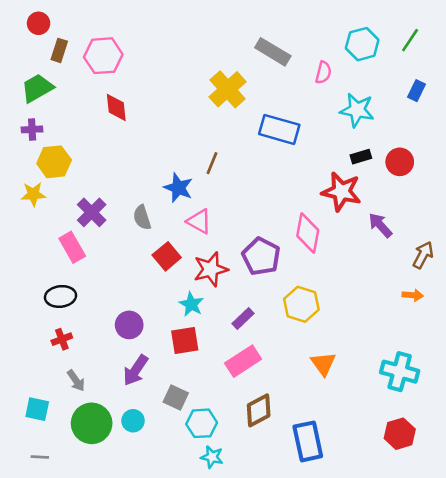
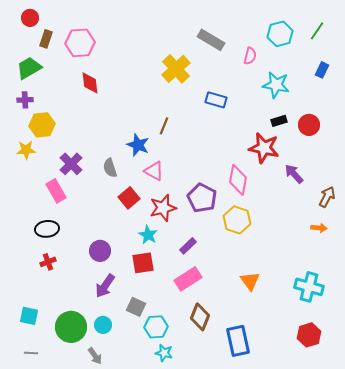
blue rectangle: (279, 129) -> (216, 100), size x0.7
yellow hexagon: (301, 304) -> (237, 220), moved
gray arrow: (76, 381) -> (95, 356), moved
brown diamond: (259, 410) -> (200, 317), turned -40

